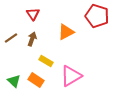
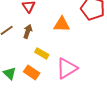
orange triangle: (66, 32) -> (62, 24), turned 30

